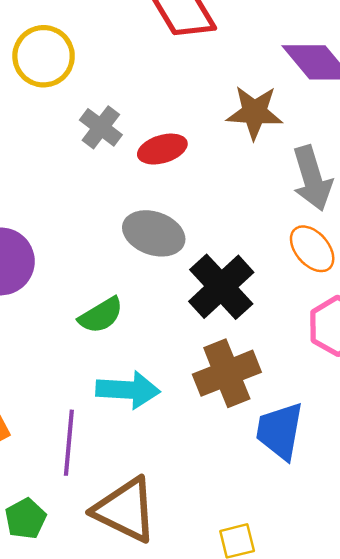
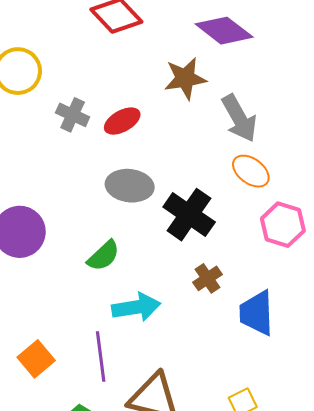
brown cross: (227, 373) -> (207, 278), size x0.6

